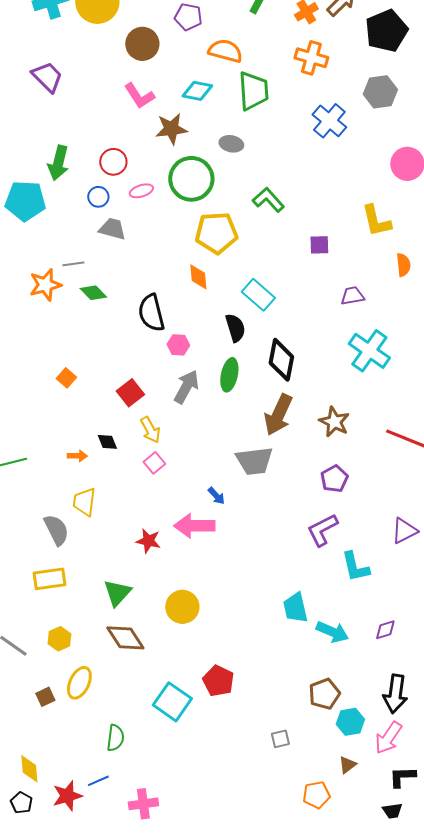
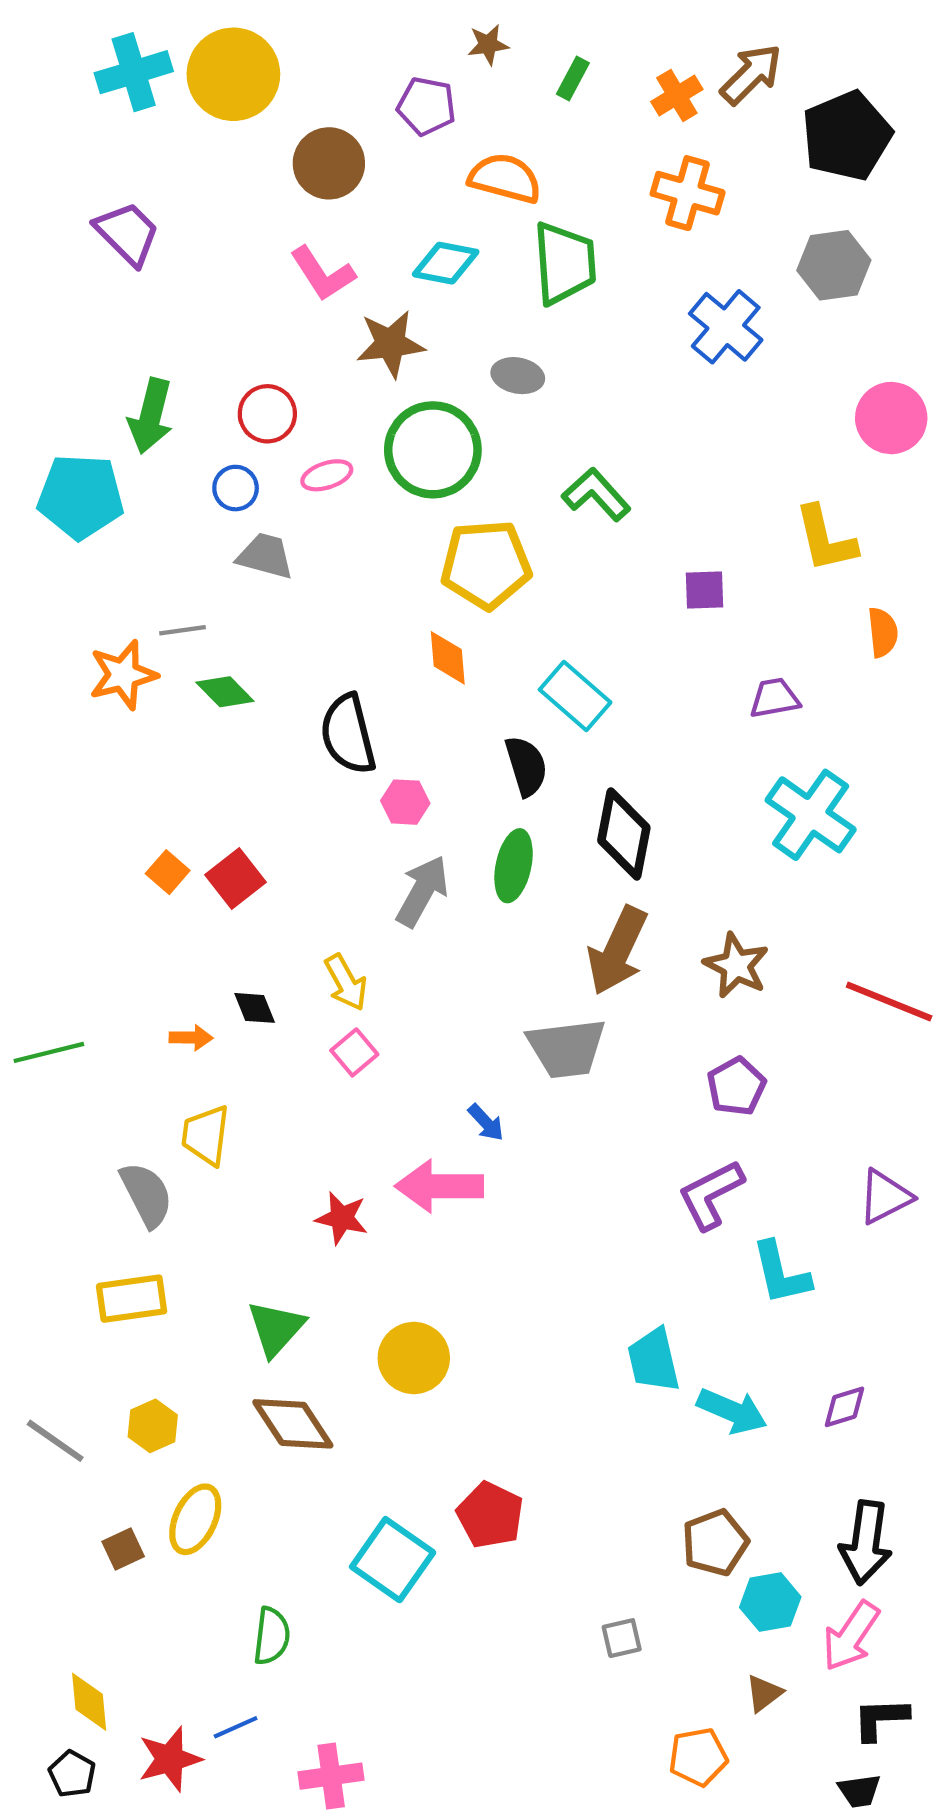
red square: (130, 393) -> (236, 878), moved

